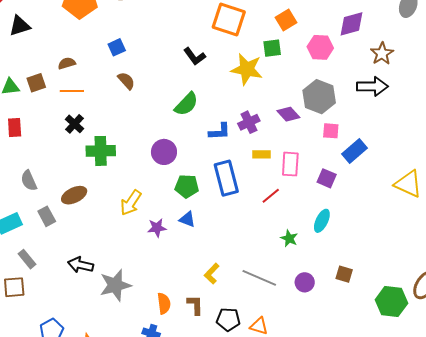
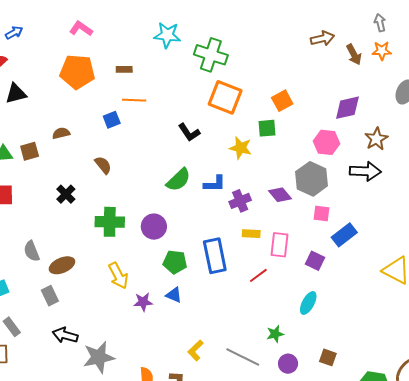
pink hexagon: (320, 47) -> (326, 142), moved
yellow star: (247, 69) -> (241, 148), size x0.7
brown semicircle: (126, 81) -> (103, 165), moved
orange line: (72, 91) -> (134, 100), moved
blue L-shape: (220, 132) -> (215, 184), moved
green cross: (101, 151) -> (110, 222), moved
gray semicircle: (29, 181) -> (32, 251), moved
yellow arrow: (131, 203) -> (118, 276), turned -64
gray rectangle: (47, 216) -> (50, 296), moved
green star: (289, 238) -> (275, 334), moved, turned 30

